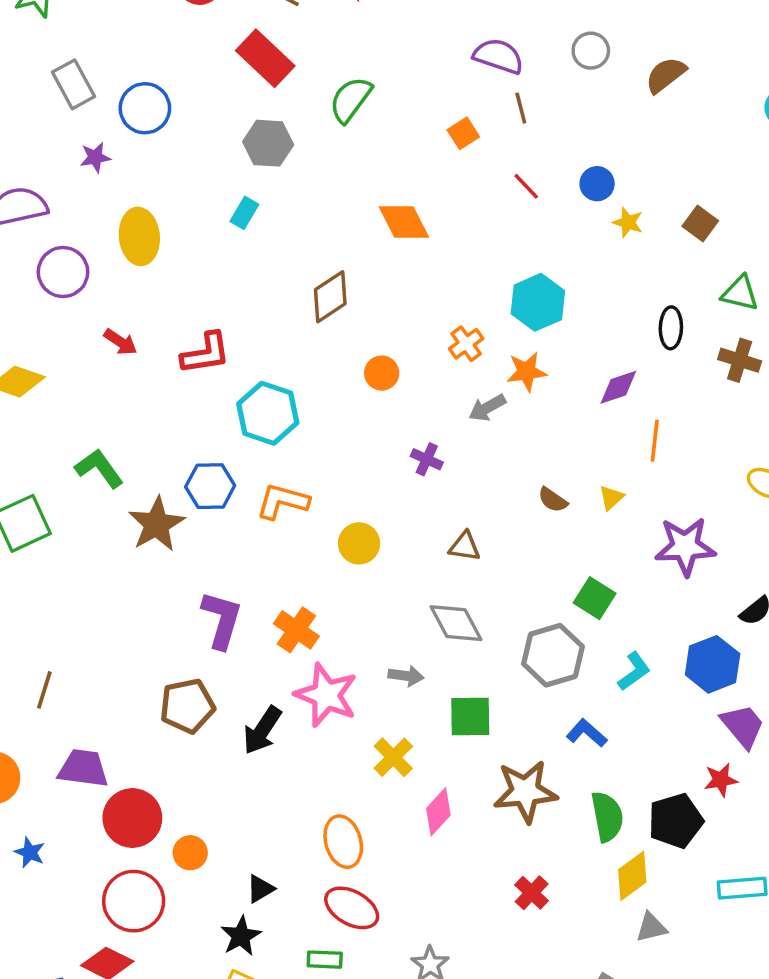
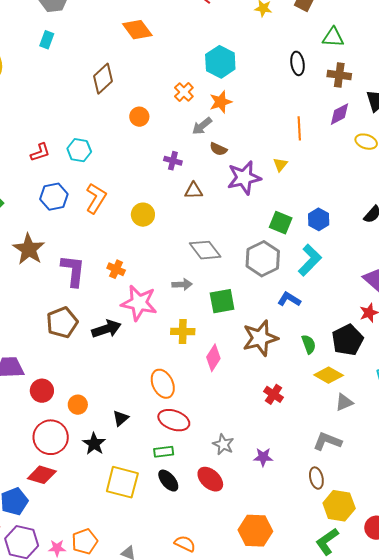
red L-shape: (206, 353) -> (40, 152), moved, size x0.7
purple diamond: (618, 387) -> (339, 114), moved
cyan hexagon: (268, 413) -> (79, 150), size x0.7
brown semicircle: (553, 500) -> (218, 149), moved
orange L-shape: (283, 501) -> (96, 198), turned 116
brown star: (156, 524) -> (29, 249), moved
brown triangle: (465, 546) -> (194, 191), moved
purple star: (685, 546) -> (244, 178), moved
orange cross: (296, 630) -> (116, 269), size x0.7
blue hexagon: (713, 664) -> (319, 219), moved, size x0.7
cyan L-shape: (634, 671) -> (310, 260), size x1.4
black arrow: (262, 730) -> (106, 329), turned -132
yellow cross: (393, 757) -> (183, 331), turned -35
green semicircle: (607, 817) -> (309, 344), size x0.7
red circle: (132, 818) -> (42, 391), size x0.7
yellow diamond: (632, 876) -> (329, 375), turned 76
black star: (241, 936) -> (94, 444), moved

